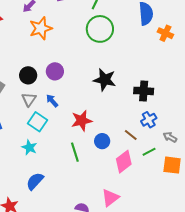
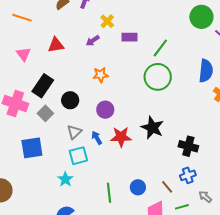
orange star: (41, 28) -> (101, 75), moved, size x0.7
black circle: (28, 75) -> (70, 100), moved
red star: (82, 121) -> (121, 137), moved
cyan square: (38, 122) -> (78, 156), turned 30

